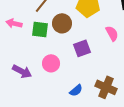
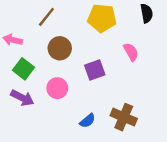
brown circle: (62, 23) -> (60, 48), moved
green square: (40, 29) -> (24, 69), moved, turned 30

